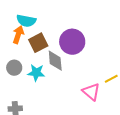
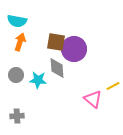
cyan semicircle: (26, 21) -> (17, 21), moved
brown square: (38, 43) -> (56, 42), moved, turned 36

